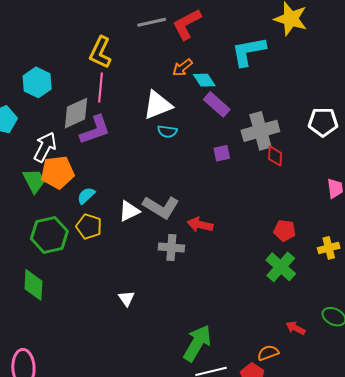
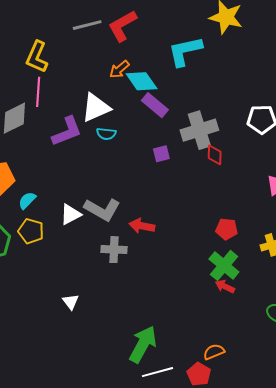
cyan diamond: (204, 80) -> (142, 81), size x1.4
purple L-shape: (95, 130) -> (67, 131), moved
red arrow: (296, 328) -> (225, 286), moved

